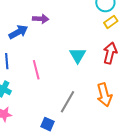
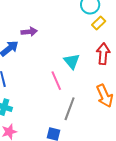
pink line: (36, 70) -> (56, 81), moved

